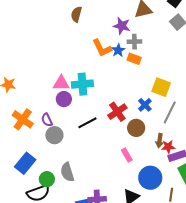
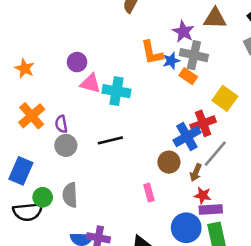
gray cross: (134, 42) -> (194, 55), size x1.5
yellow square: (161, 87) -> (225, 98), moved
purple circle: (64, 99) -> (77, 62), moved
blue cross: (145, 105) -> (187, 136), size x1.5
red cross: (117, 112) -> (203, 123), moved
brown arrow: (160, 141) -> (196, 173), moved
blue rectangle: (25, 163) -> (21, 171), turned -30
blue circle: (150, 178) -> (186, 228), moved

